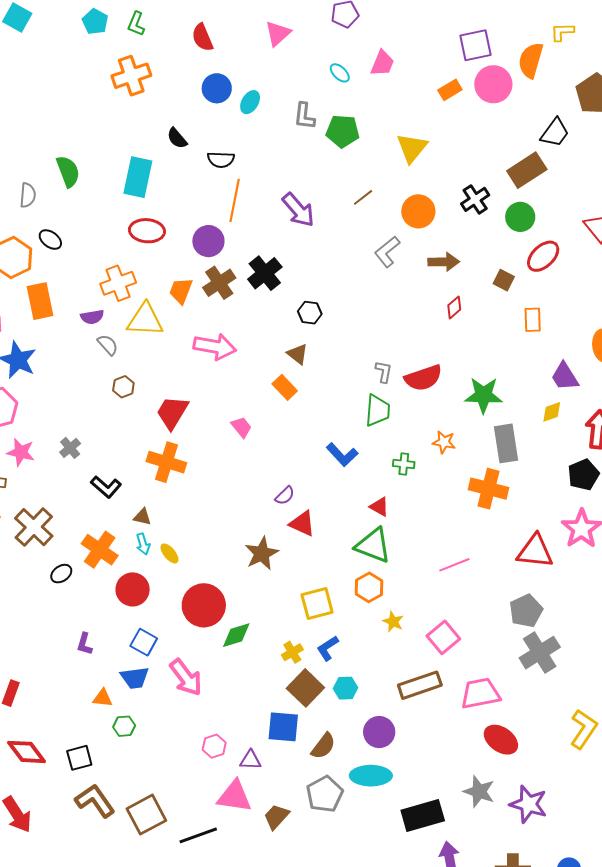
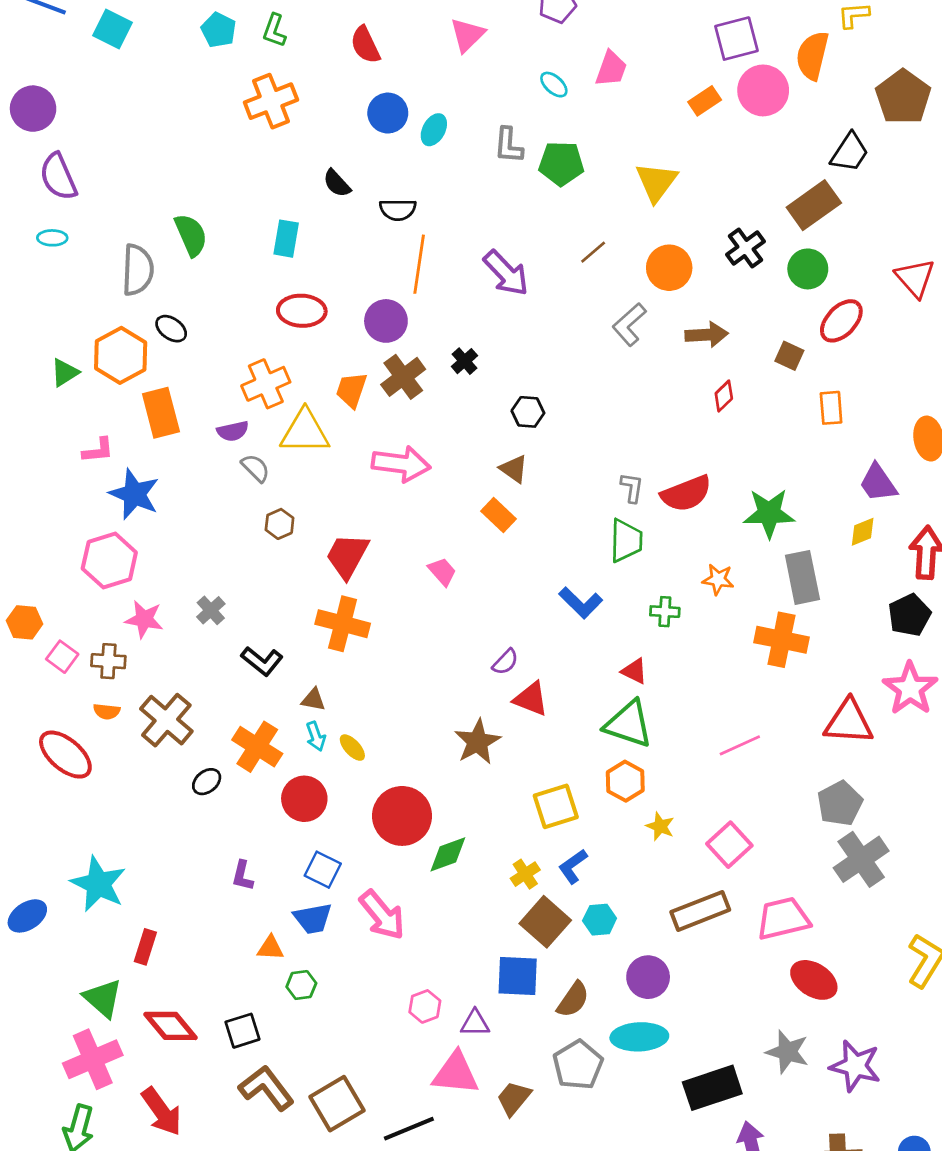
cyan rectangle: (138, 177) -> (286, 239), size x0.7
gray semicircle: (28, 195) -> (138, 270), size x1.5
black cross: (265, 273) -> (464, 361), size x0.6

